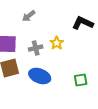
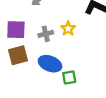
green square: (81, 80) -> (69, 77), moved

